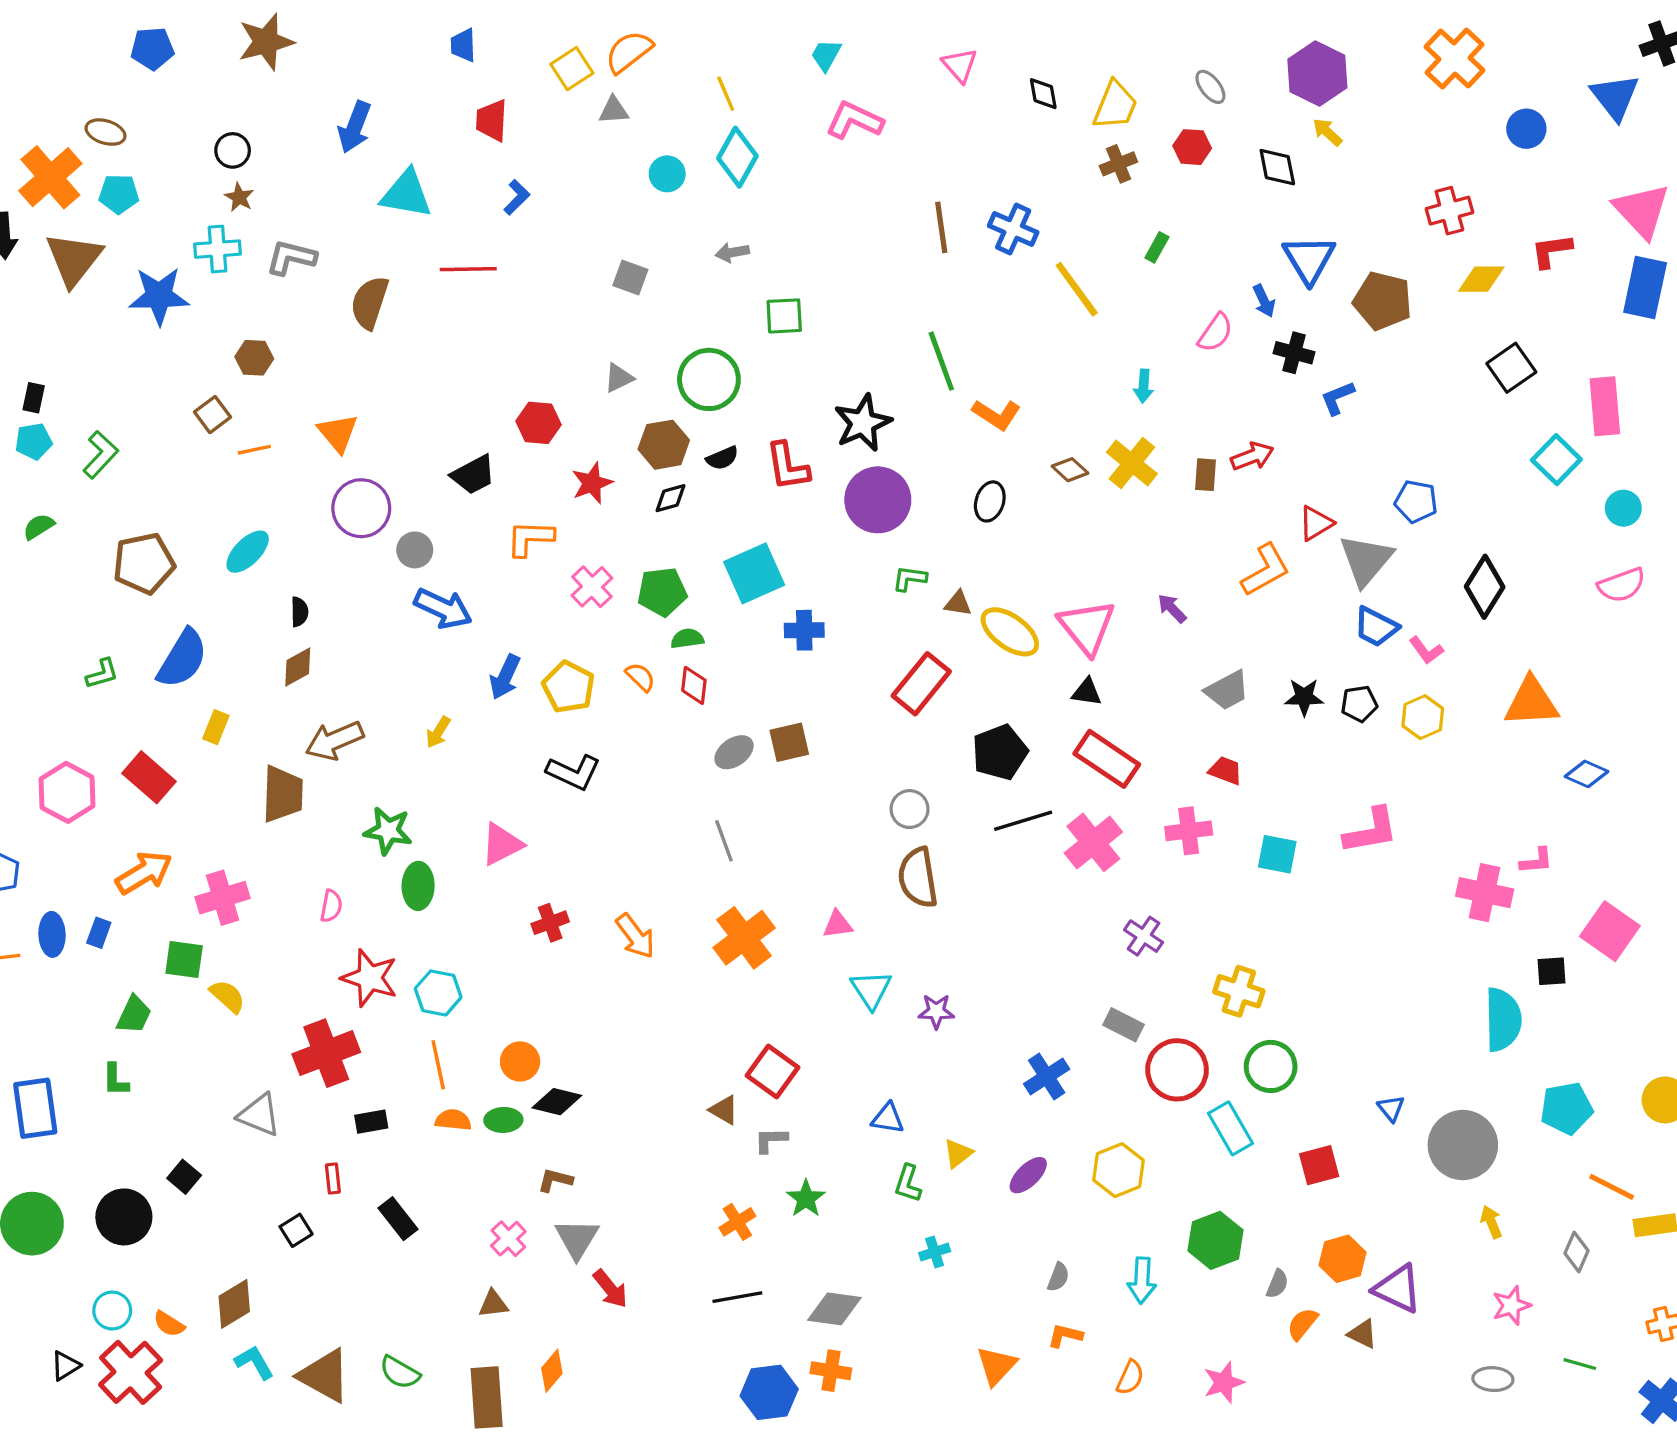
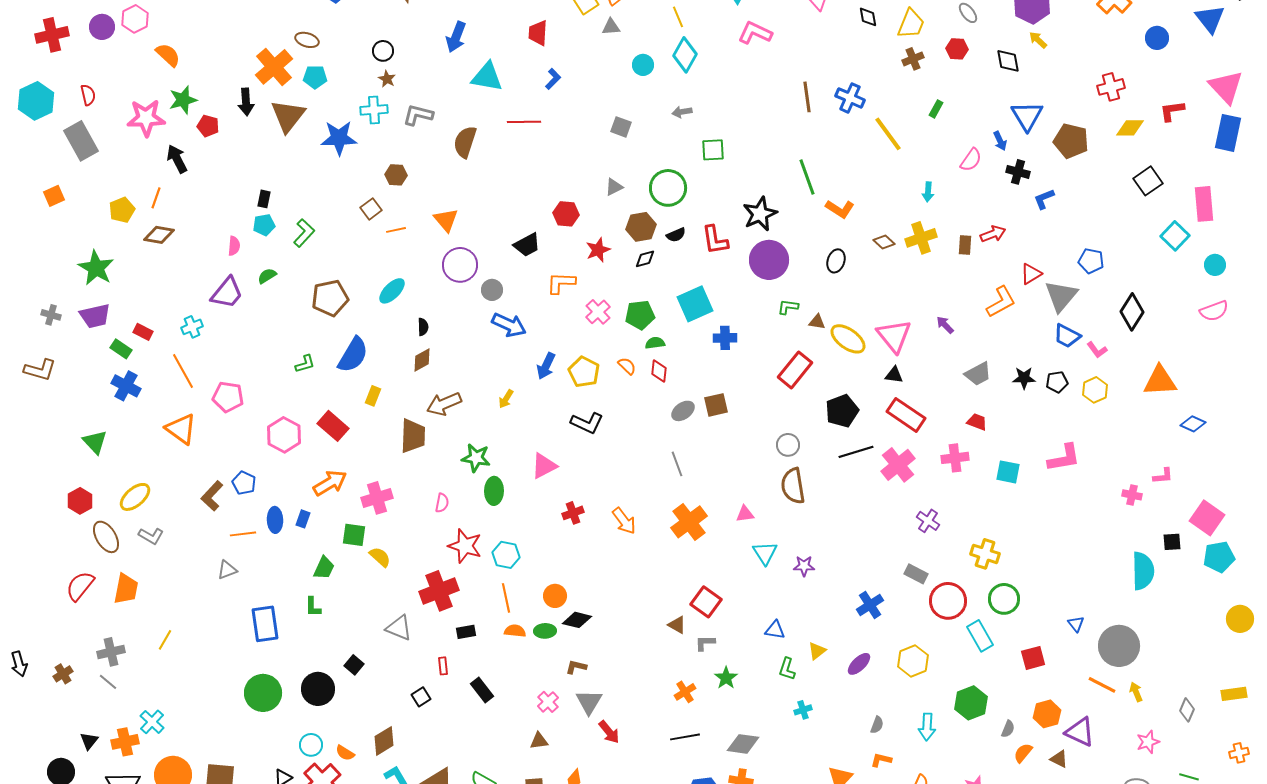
yellow cross: (1132, 463) -> (921, 238), turned 32
pink cross: (1485, 893) -> (1132, 495), size x0.6
cyan pentagon: (1566, 1108) -> (1219, 557), moved
orange line: (1612, 1187) -> (1102, 685), moved

